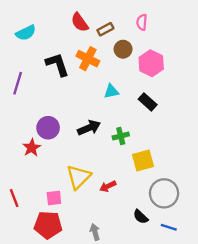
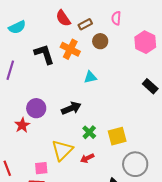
pink hexagon: (151, 63) -> (145, 42), moved
black rectangle: (148, 102) -> (150, 86), moved
green cross: (121, 136) -> (89, 132), moved, turned -32

